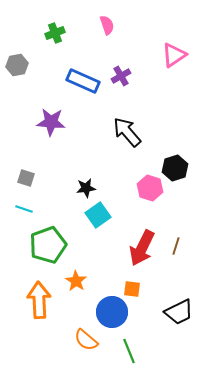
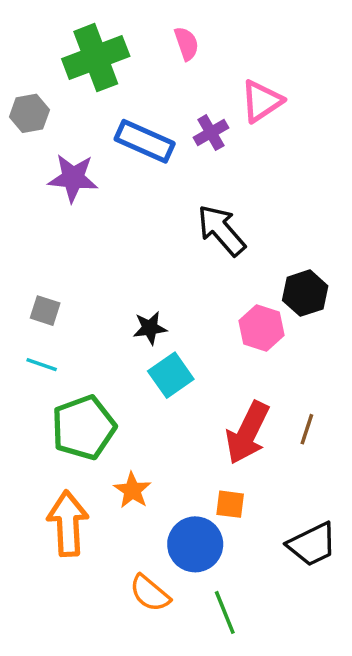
green cross: (55, 33) -> (96, 58), size x1.8
pink triangle: (174, 55) -> (262, 101), moved
purple star: (51, 122) -> (73, 178), moved

